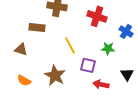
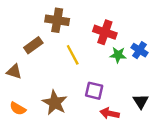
brown rectangle: (37, 27) -> (33, 45), turned -42
yellow line: (70, 45) -> (73, 55), moved
green star: (108, 48) -> (118, 55), moved

